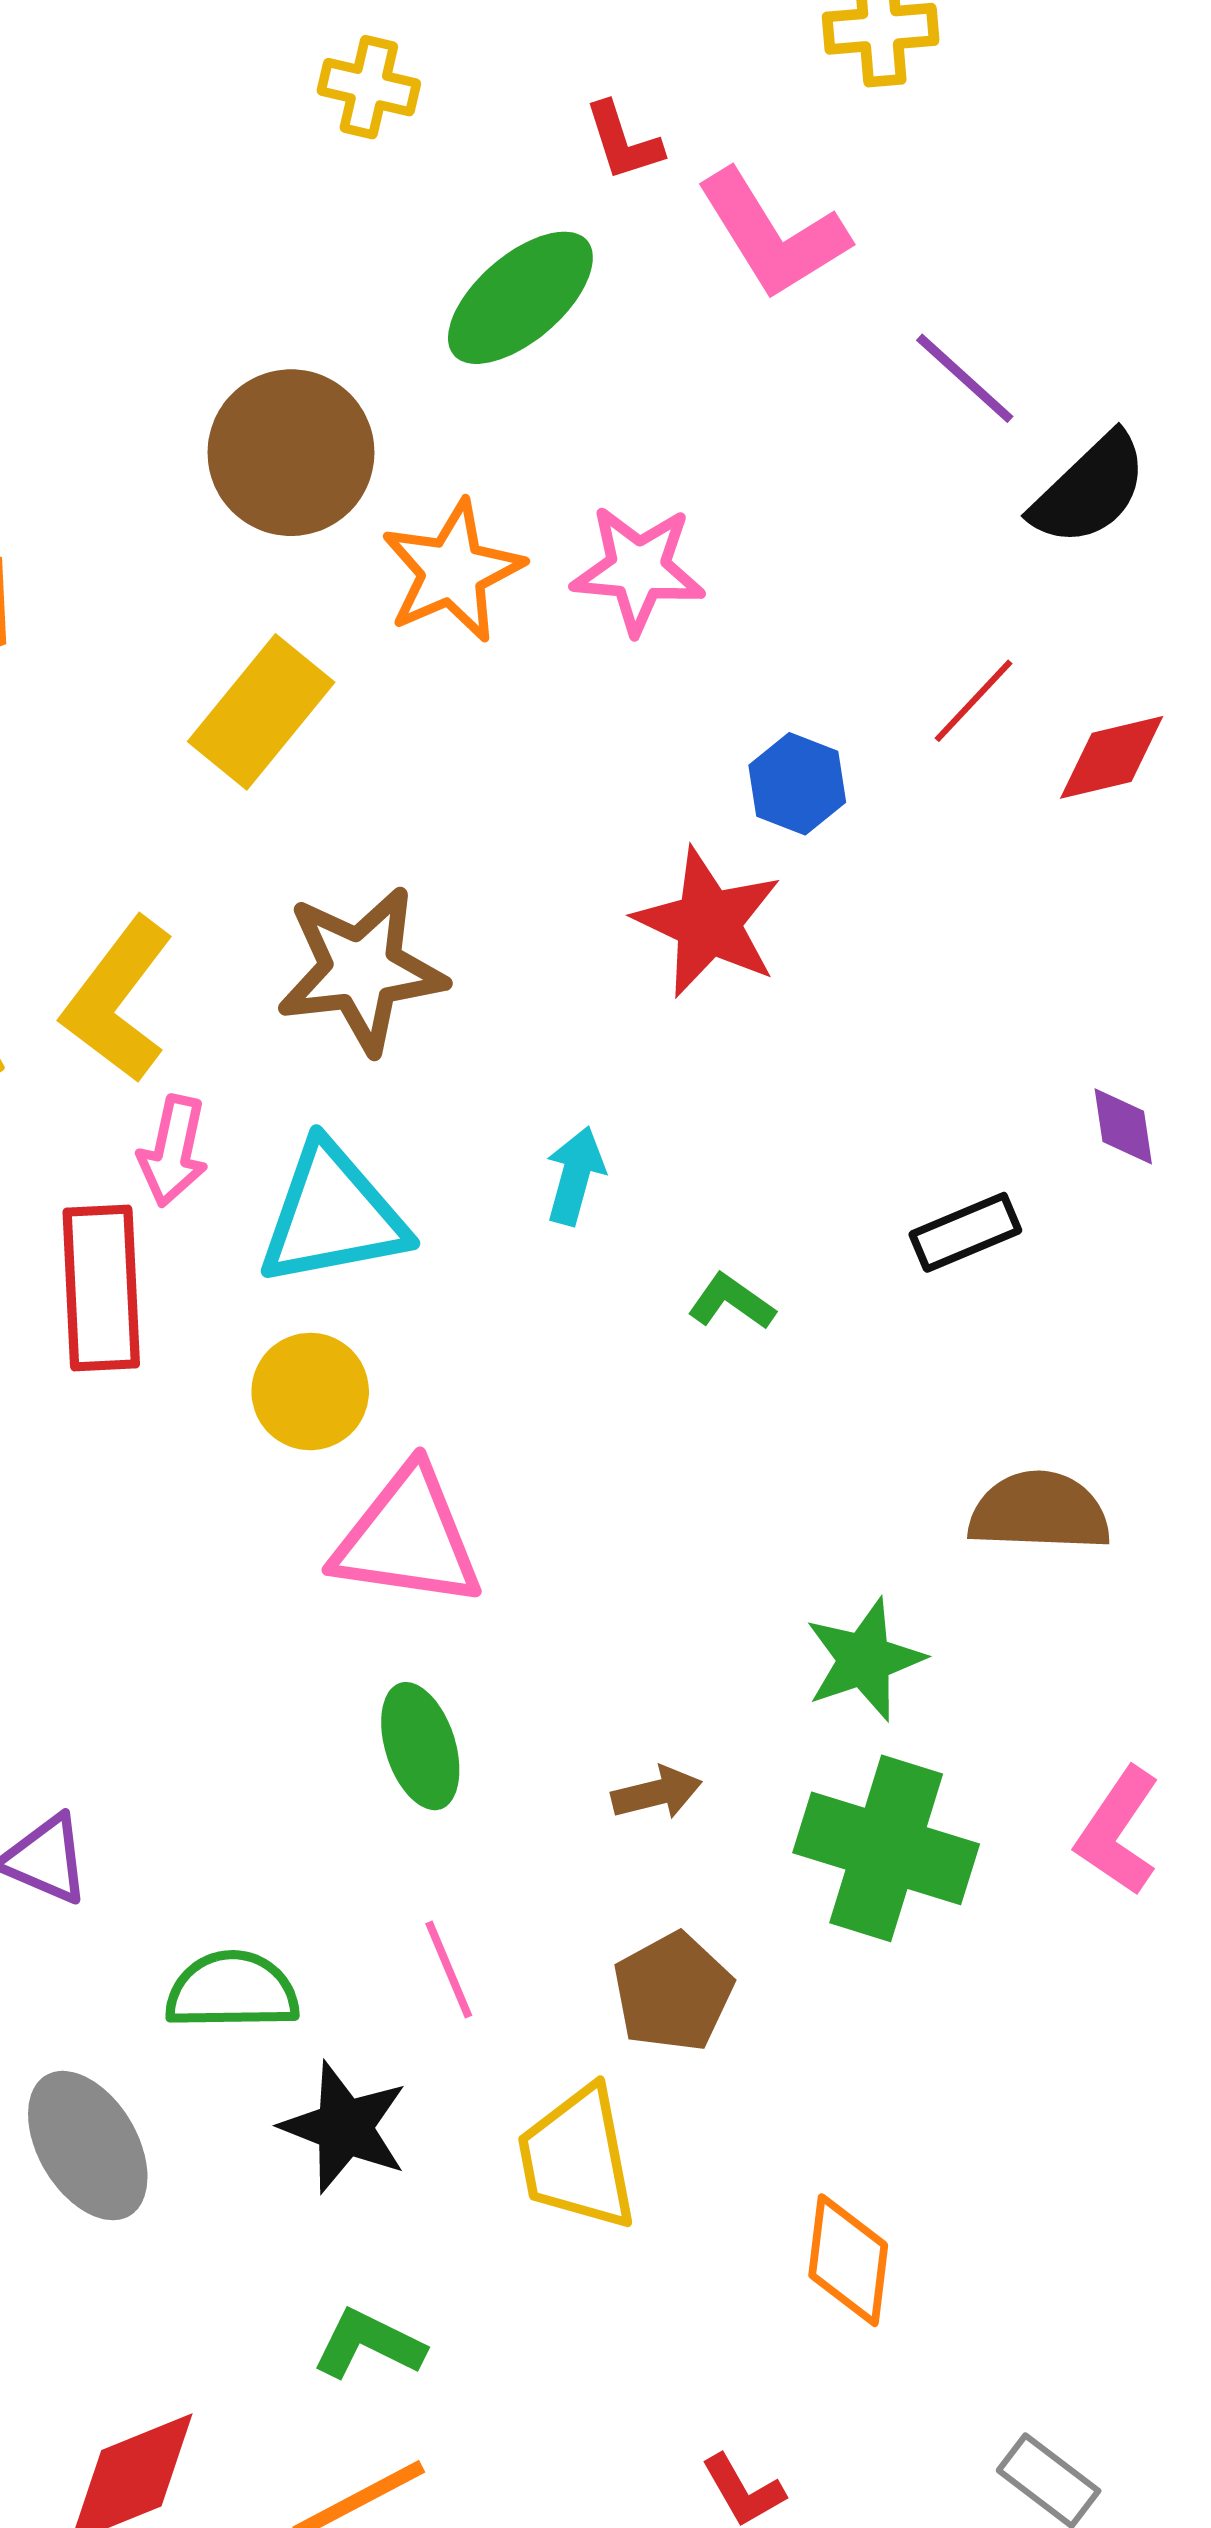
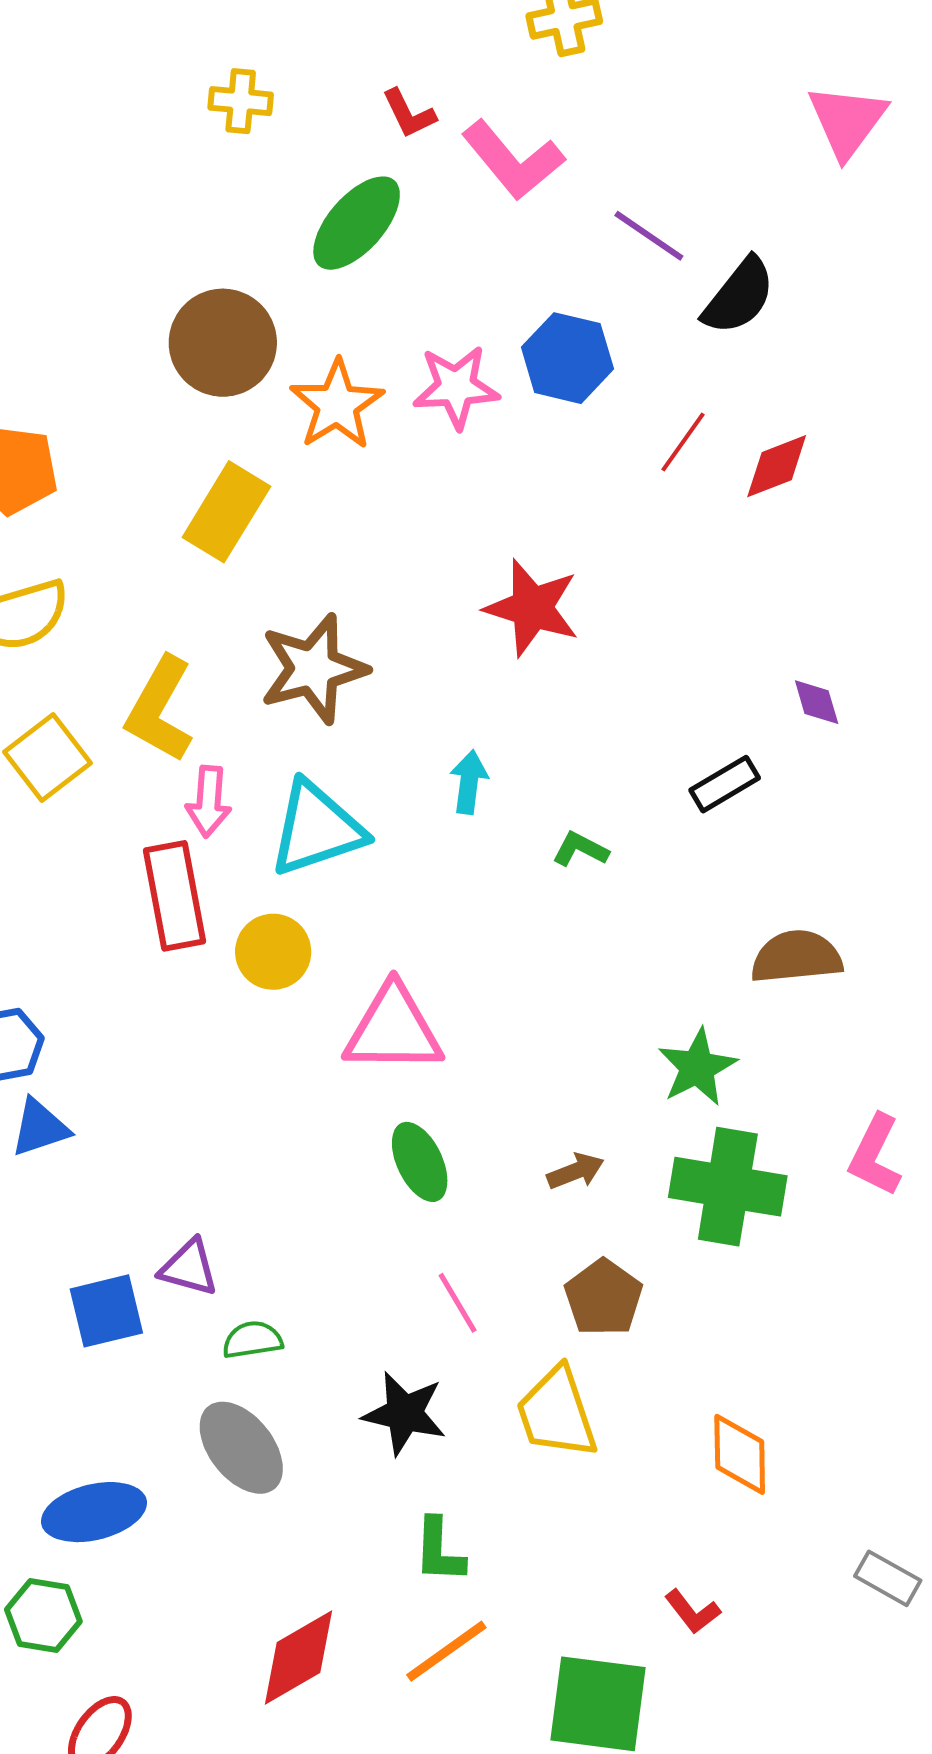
blue hexagon: (797, 784) -> (567, 358), moved, size x1.4
yellow circle: (310, 1392) -> (273, 952), moved
green semicircle: (232, 1991) -> (252, 1340), moved, size x0.7
green L-shape: (369, 2344) -> (439, 1550), turned -106

